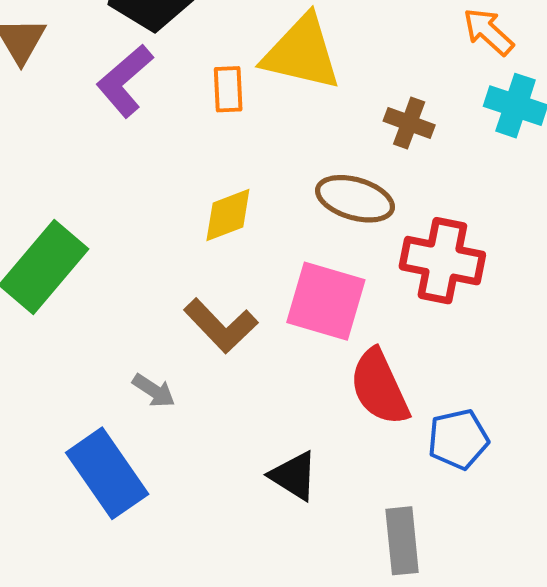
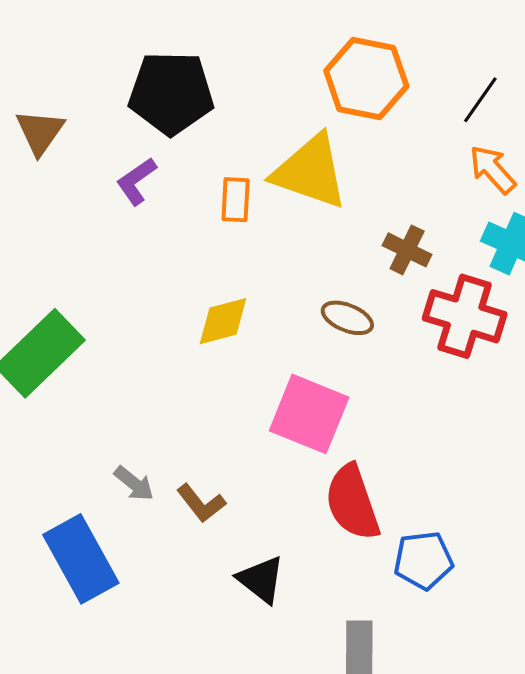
purple L-shape: (125, 81) -> (136, 181), size x0.7
brown ellipse: (355, 199) -> (347, 318), size x0.7
red cross: (442, 261) -> (465, 316), moved
brown L-shape: (221, 326) -> (201, 503), moved, size x0.7

